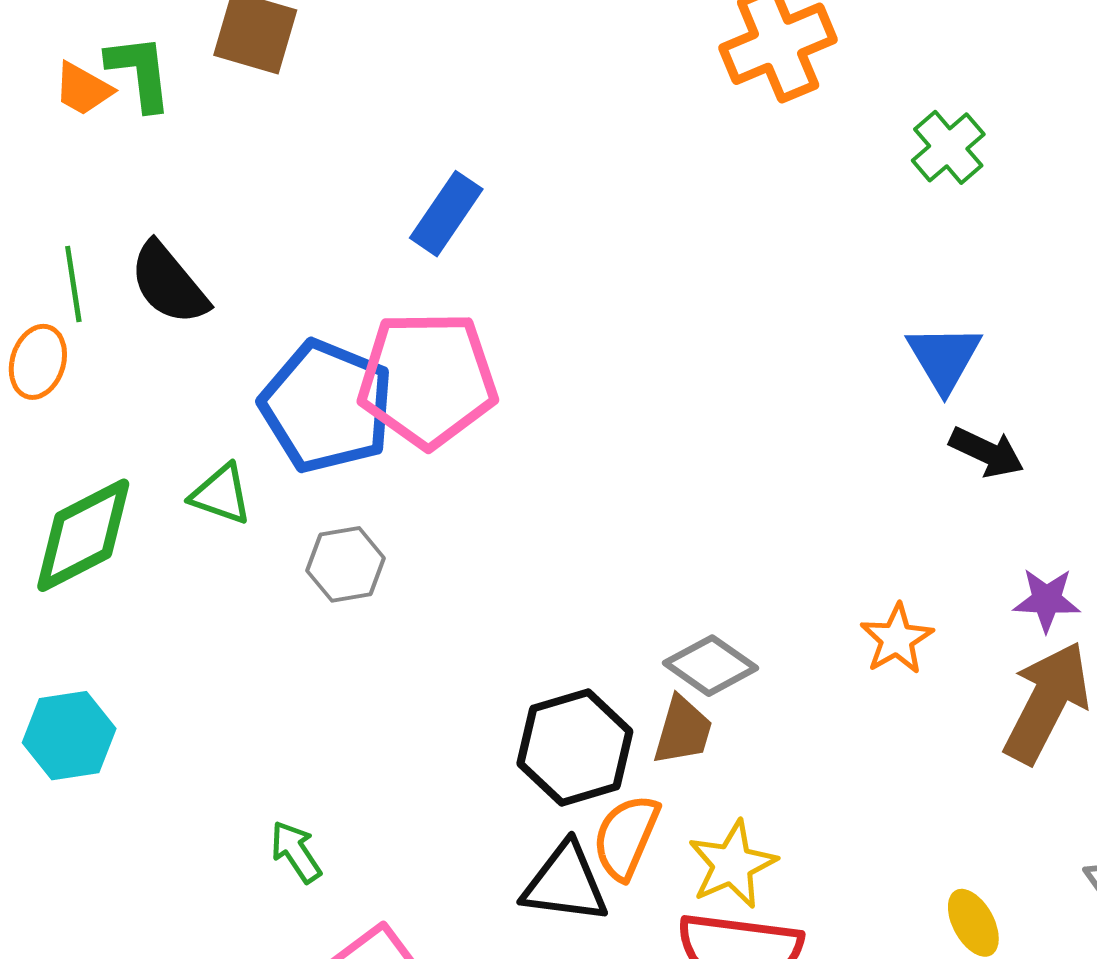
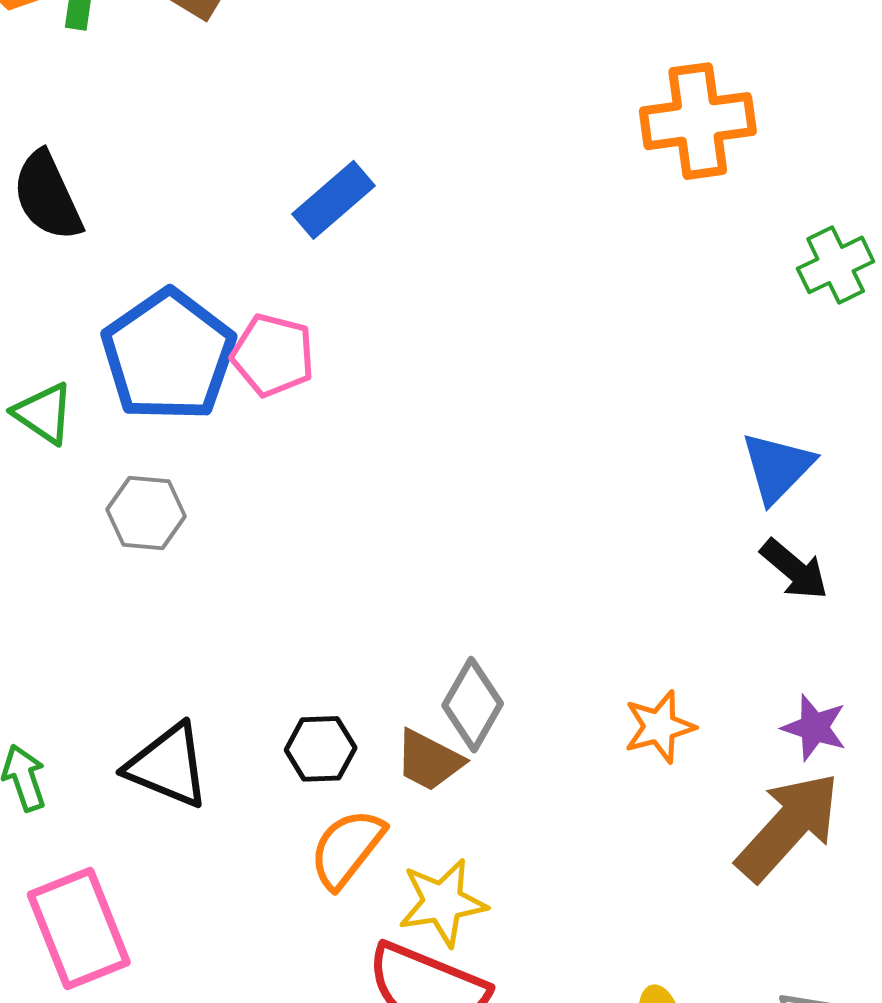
pink pentagon: (428, 379) -> (273, 355), size x0.6
gray diamond: (710, 666) -> (473, 705), turned 70
brown trapezoid: (683, 731) -> (429, 760), turned 86
black hexagon: (575, 747) -> (321, 749), size x0.6
black triangle: (565, 883) -> (168, 766), moved

